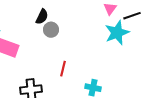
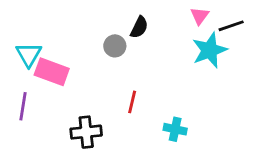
black semicircle: (42, 17) -> (139, 27), moved

